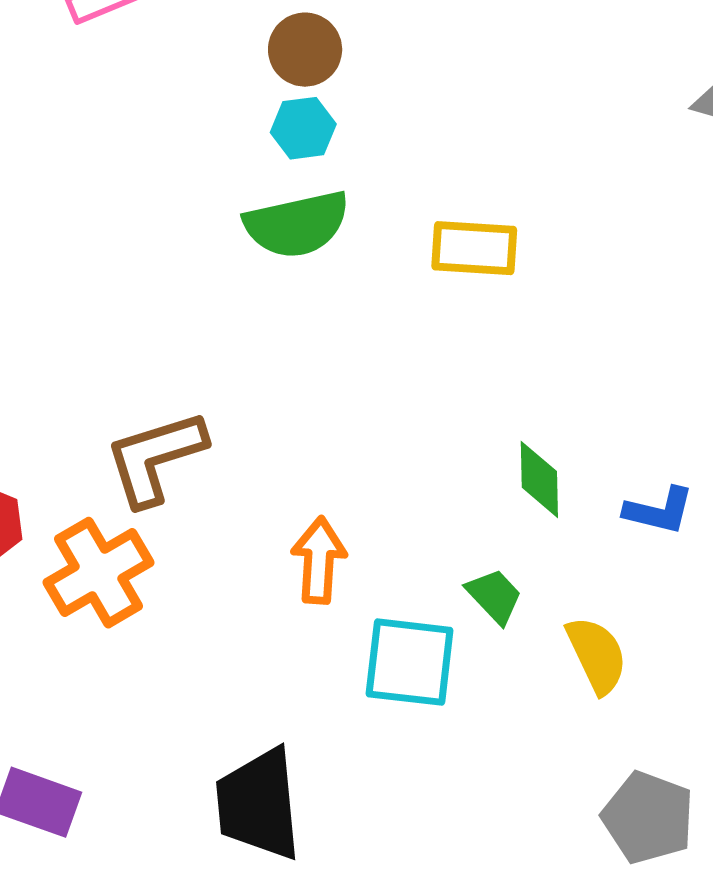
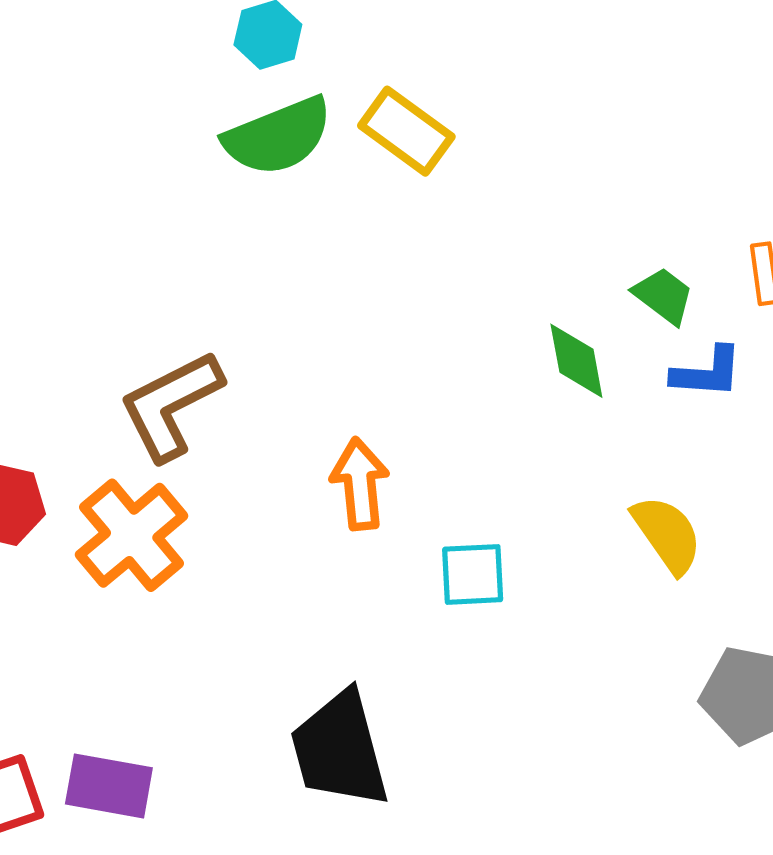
yellow rectangle: (474, 248) -> (406, 131), moved, turned 42
green trapezoid: (494, 596) -> (663, 296), moved
cyan square: (410, 662) -> (473, 574), size x0.7

